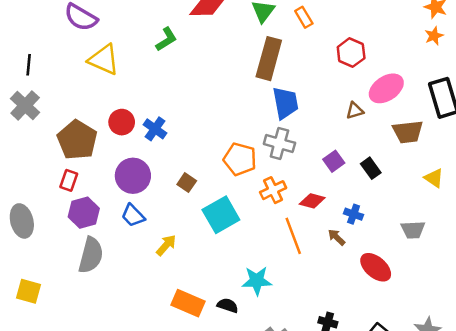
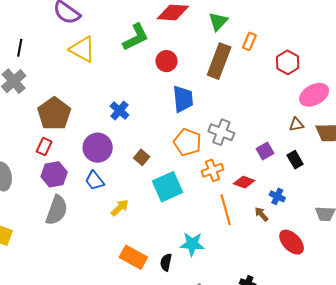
orange rectangle: (304, 17) -> (249, 41), moved, turned 48
green L-shape: (166, 39) -> (136, 37), size x1.4
blue trapezoid: (285, 103) -> (183, 99), moved
brown triangle: (355, 111) -> (296, 124), moved
red circle: (122, 122) -> (166, 61), moved
black semicircle: (228, 305) -> (166, 262), turned -102

